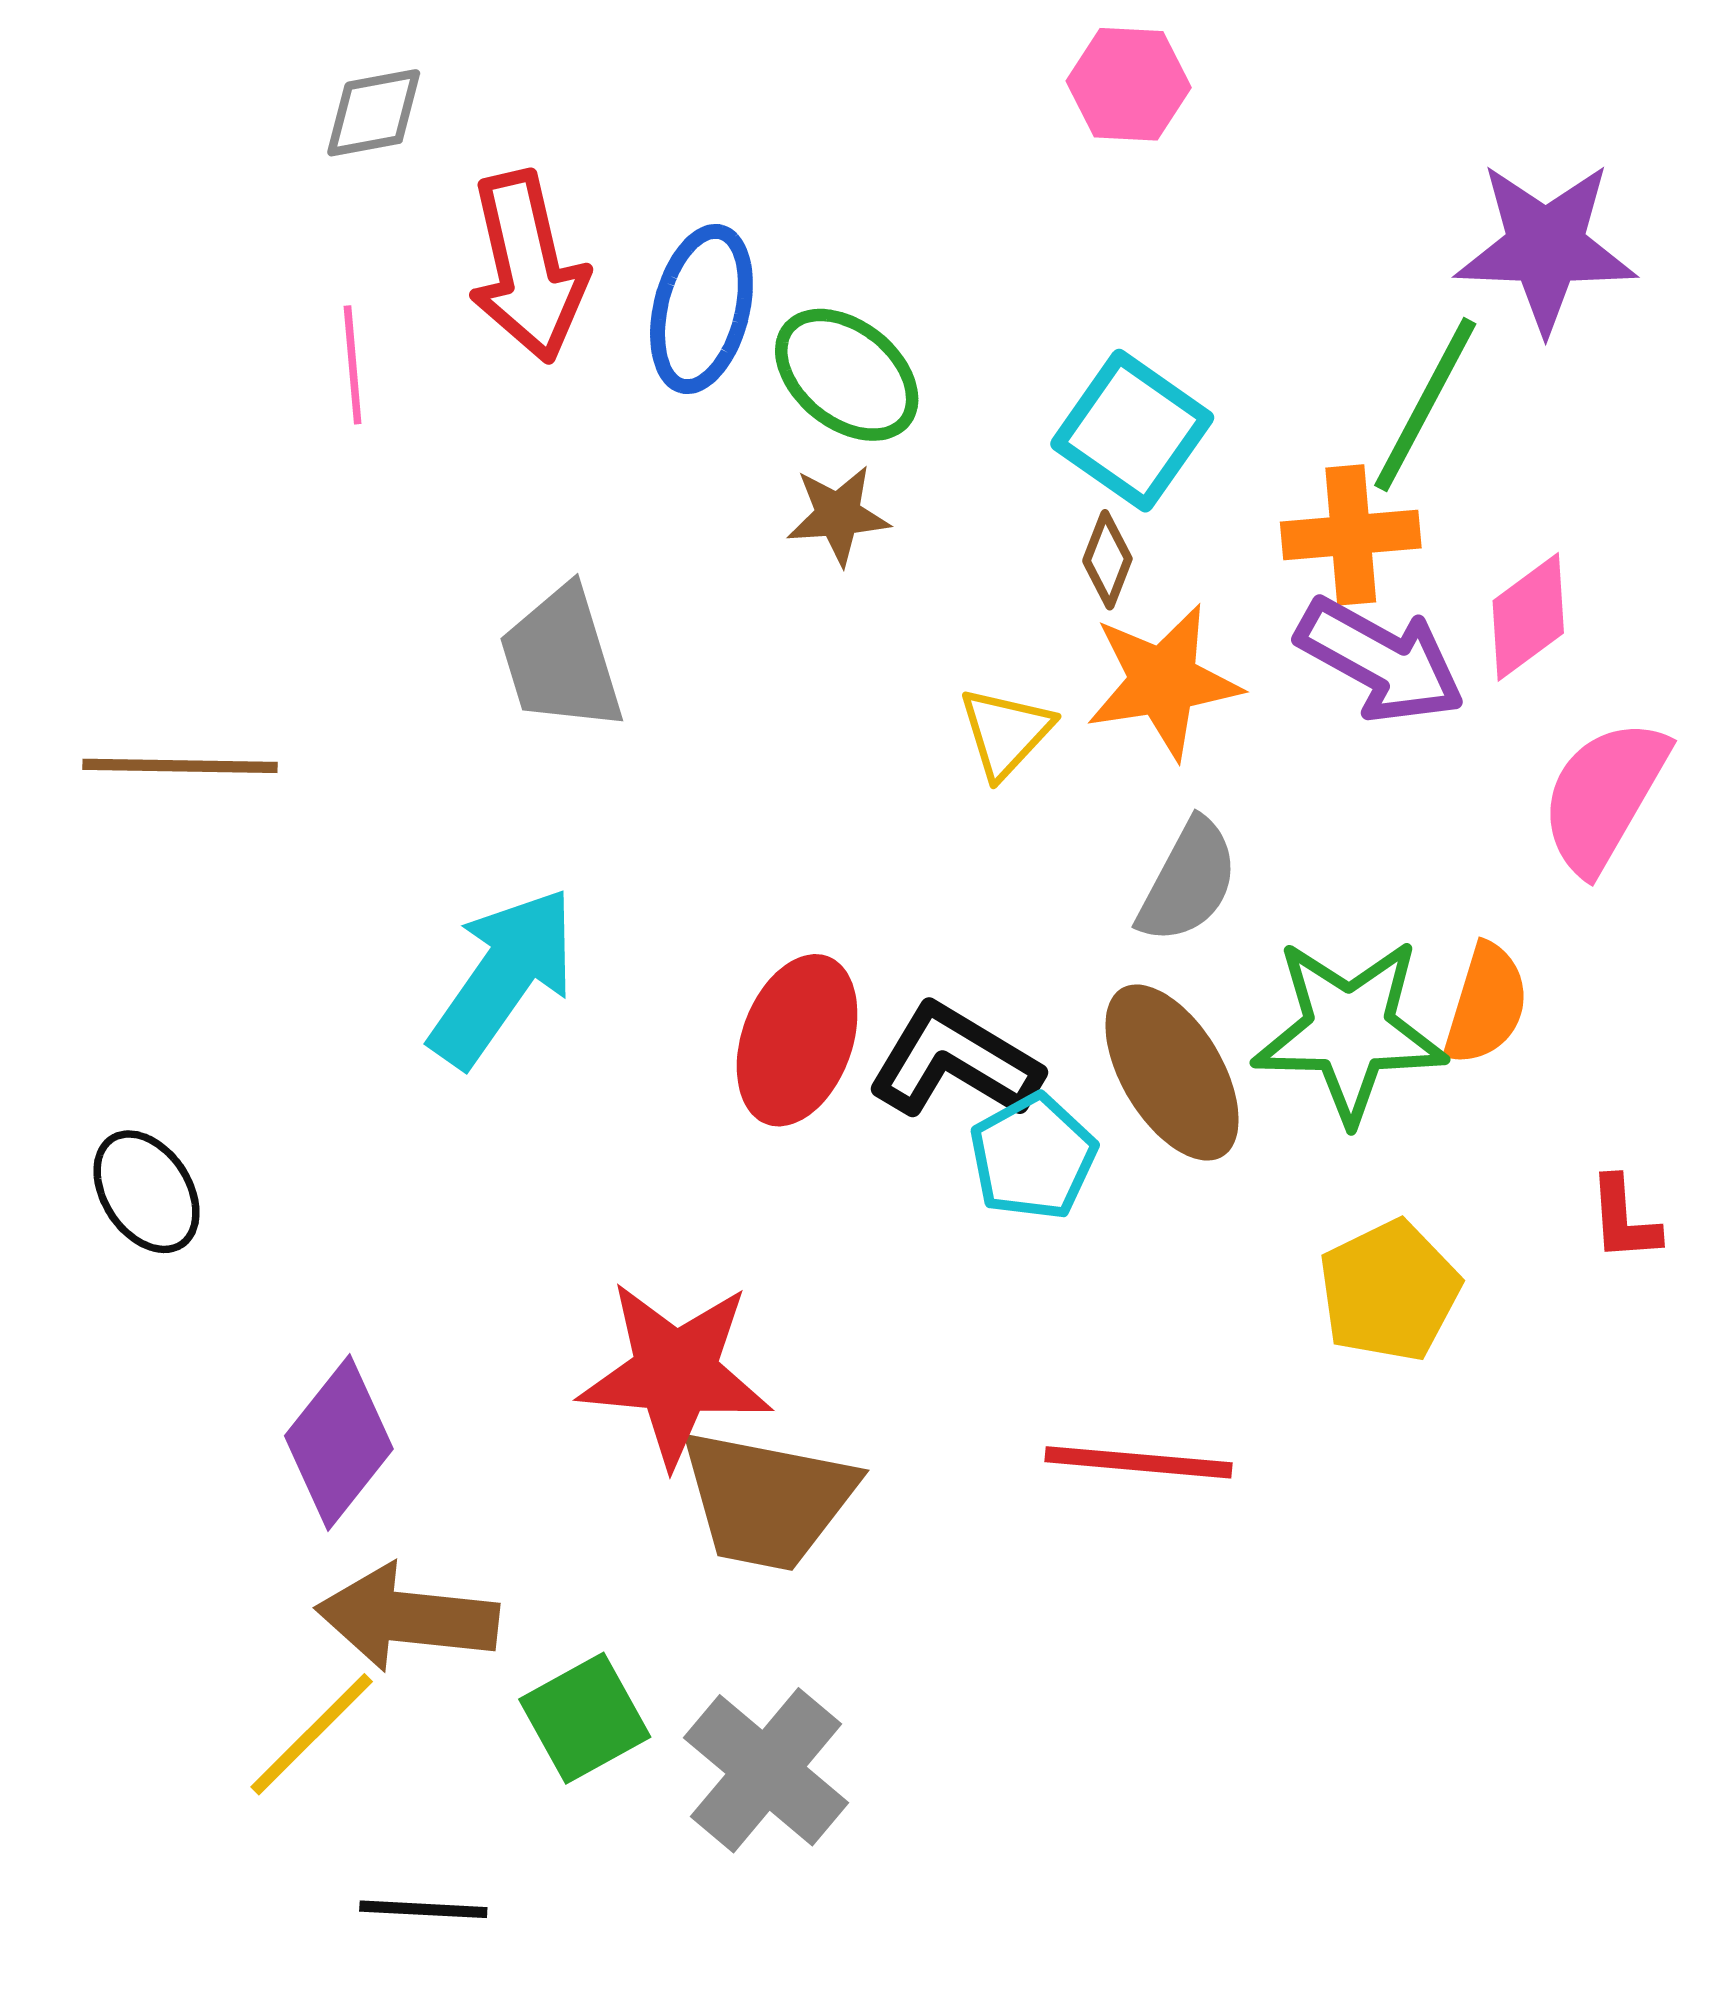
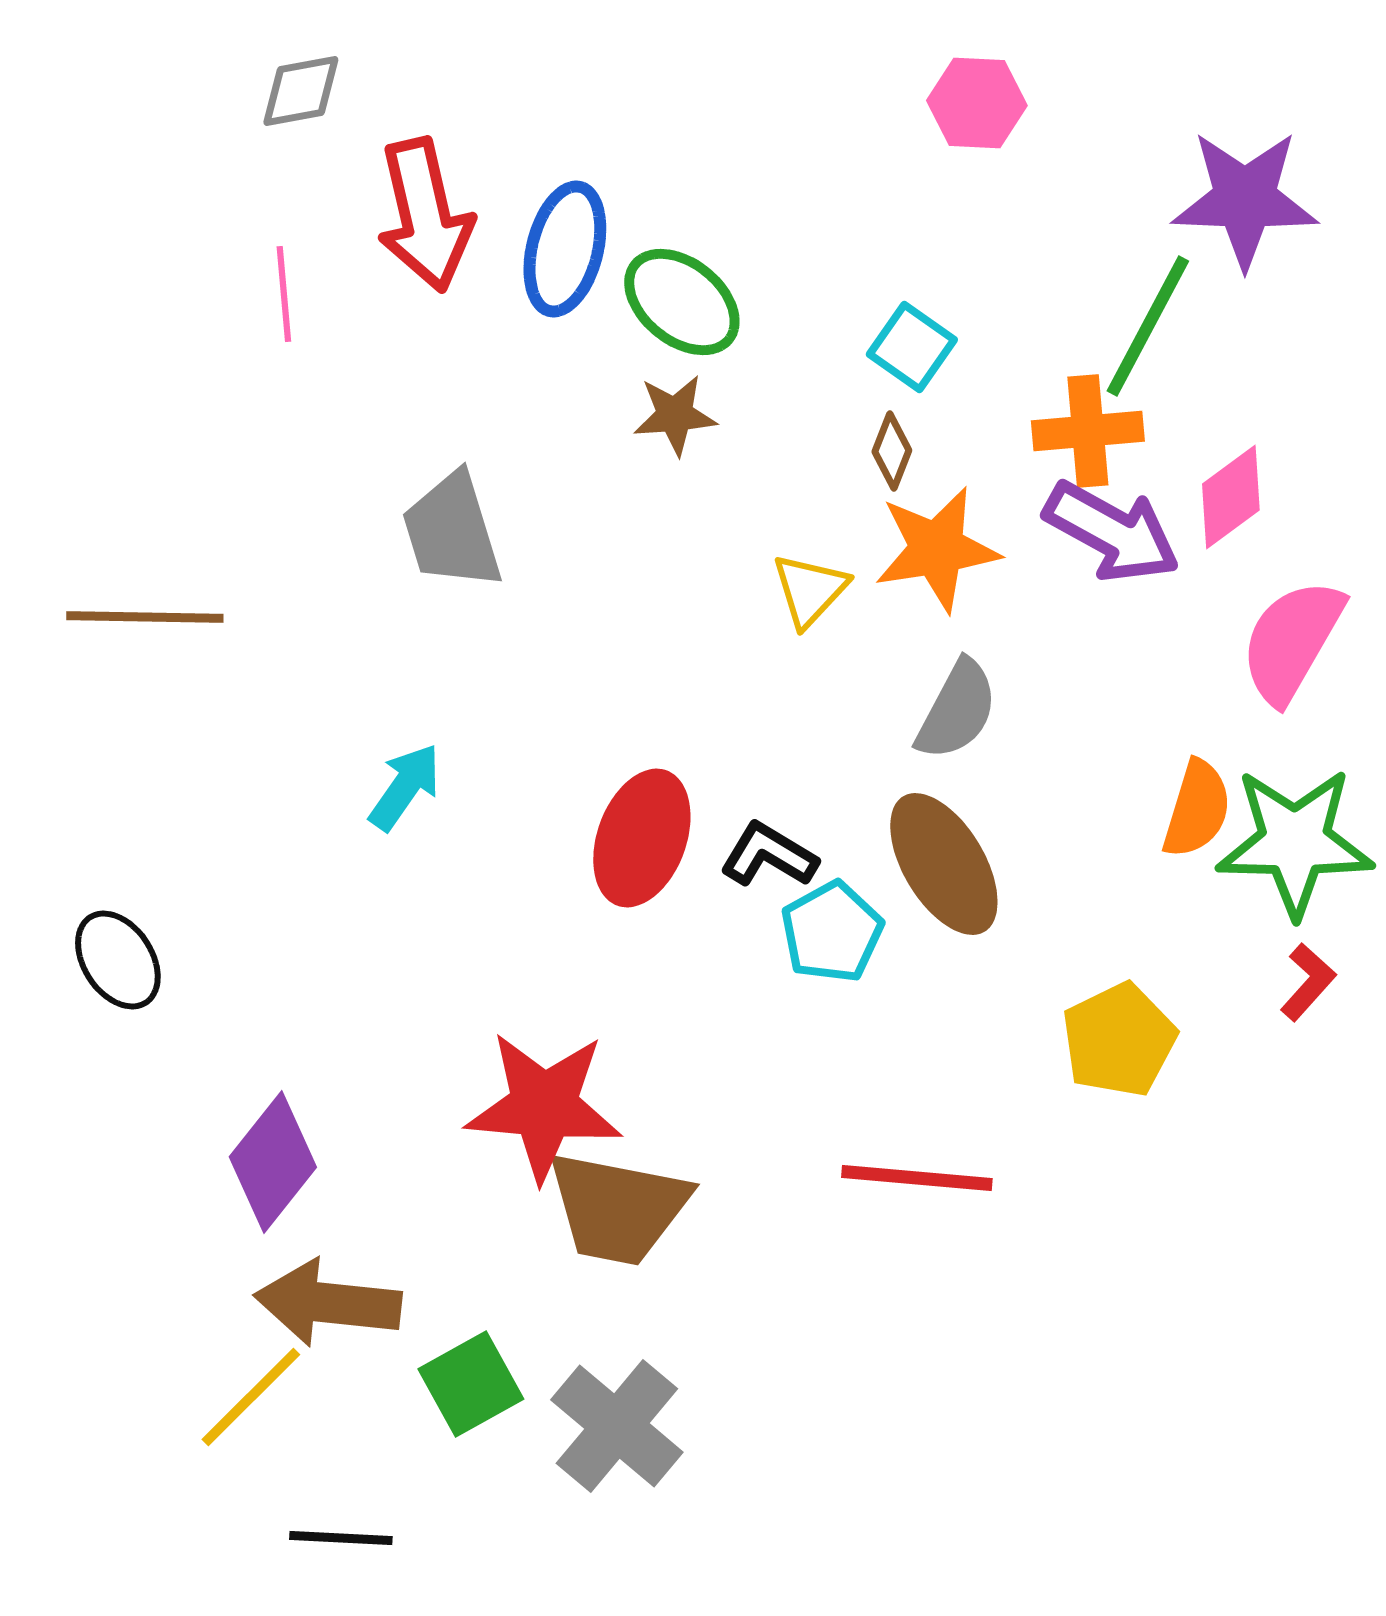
pink hexagon: (1129, 84) -> (977, 103), moved
cyan square: (1132, 431) -> (912, 347), size x0.7
cyan arrow: (503, 977) -> (405, 787), size x0.6
green star: (1350, 1030) -> (1295, 842), moved
black L-shape: (955, 1061) -> (769, 855), size x0.7
red L-shape: (1624, 1219) -> (1308, 982), turned -134

